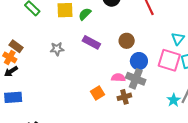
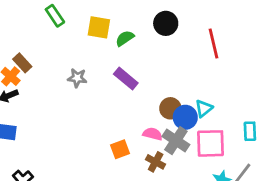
cyan triangle: (178, 39) -> (204, 108), moved
brown circle: (127, 41) -> (170, 108), moved
pink square: (169, 60) -> (211, 143), moved, turned -30
brown cross: (124, 97) -> (156, 162), turned 32

